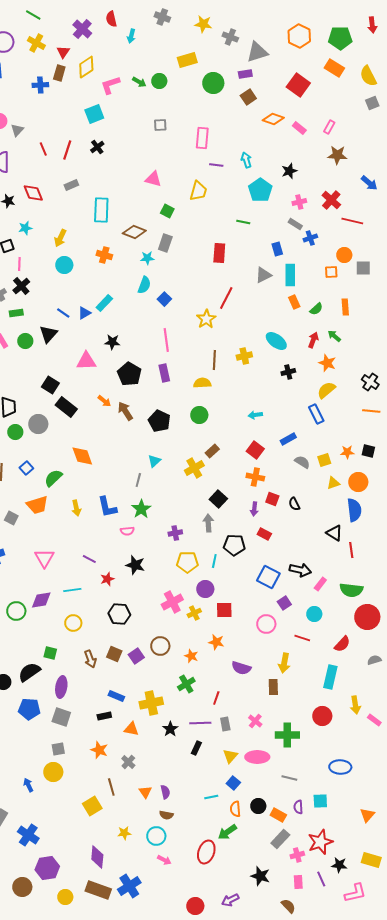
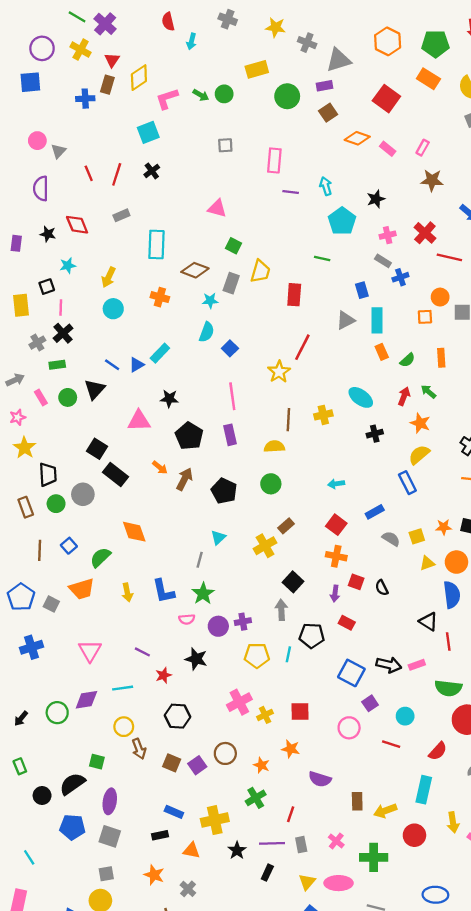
purple cross: (82, 29) -> (105, 24), moved
yellow trapezoid: (198, 191) -> (260, 271), moved
brown arrow: (125, 411) -> (184, 479), turned 60
pink rectangle: (320, 584) -> (417, 665), moved, turned 32
purple circle: (205, 589) -> (218, 626), moved
brown arrow: (90, 659) -> (139, 749), moved
yellow arrow: (284, 663) -> (385, 811), moved, turned 60

